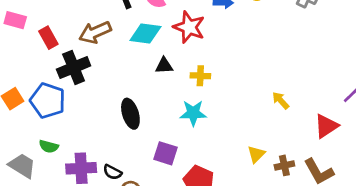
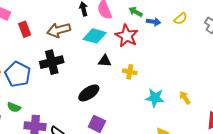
black cross: (74, 68) -> (52, 62), moved
cyan star: (193, 113) -> (155, 98), moved
black ellipse: (130, 114) -> (89, 93), moved, turned 65

